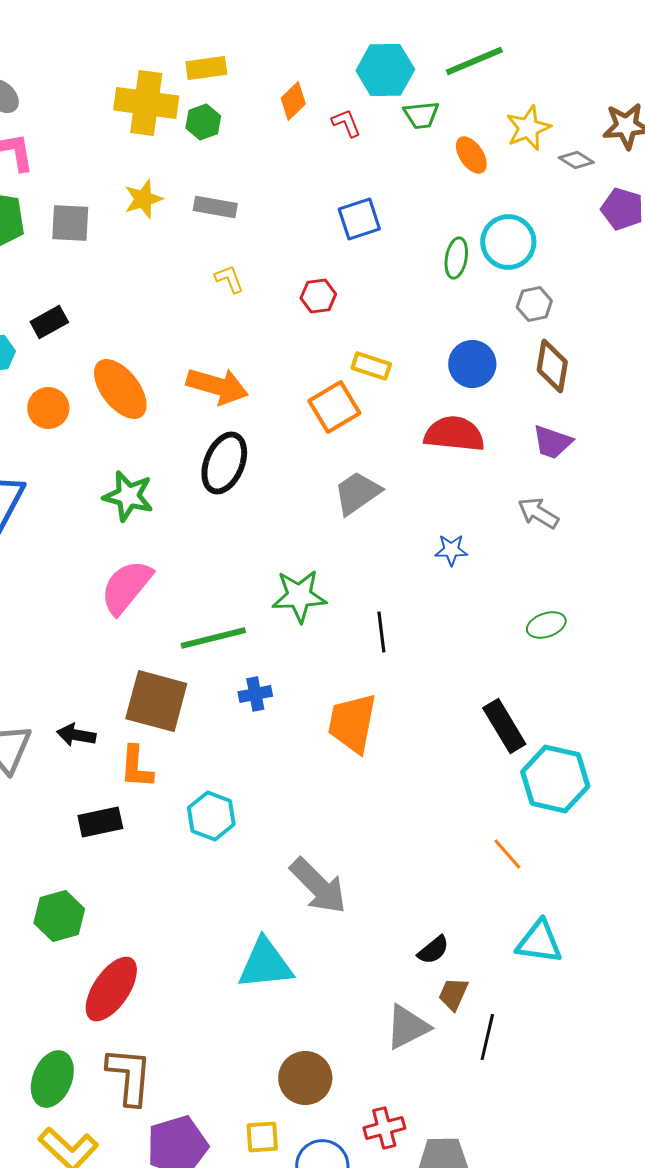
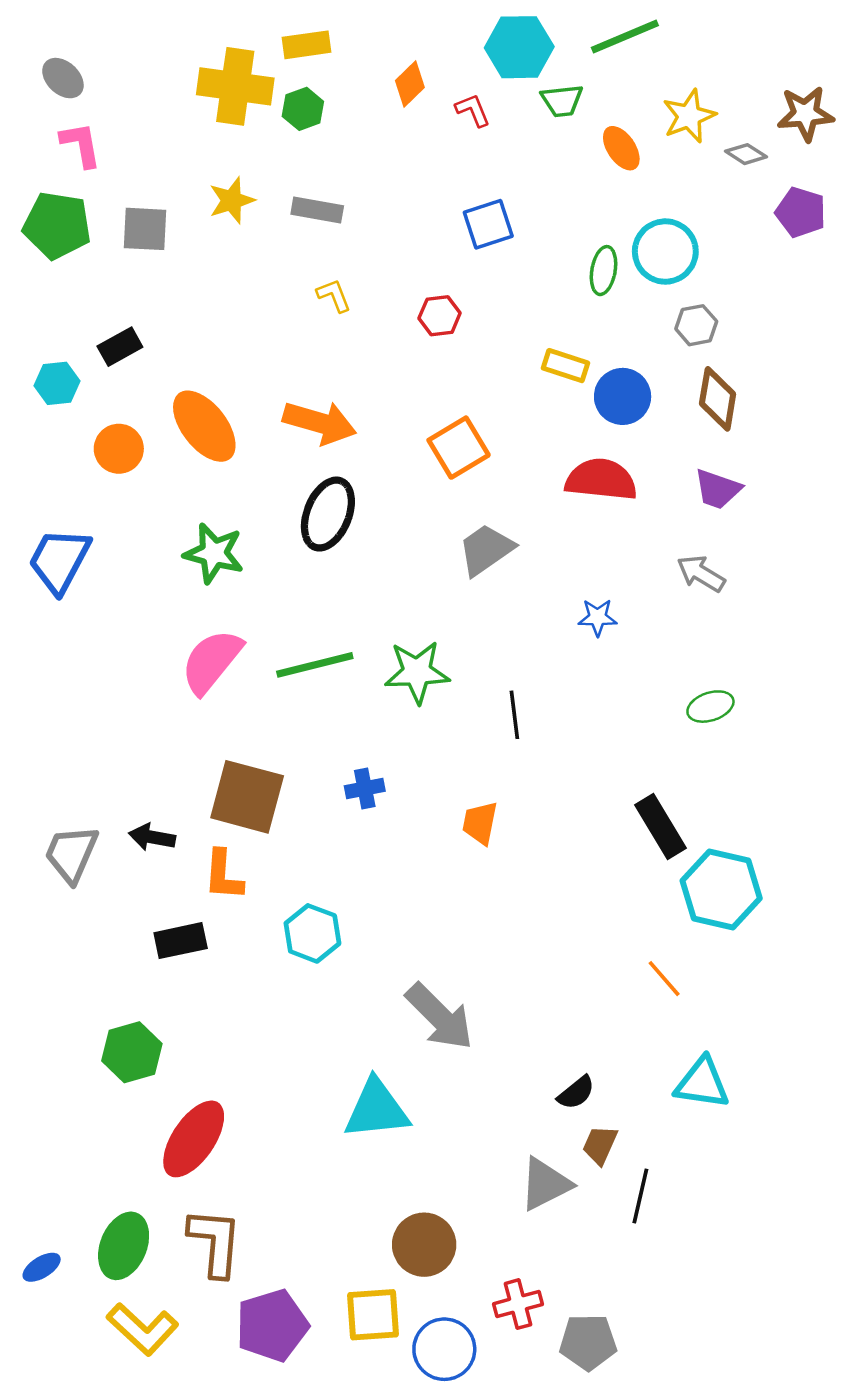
yellow rectangle: (371, 366) -> (565, 366), moved
green line: (213, 638) -> (315, 665), moved
orange trapezoid: (352, 723) -> (480, 823), size x0.6
yellow square: (262, 1137) -> (373, 1315), size x1.4

